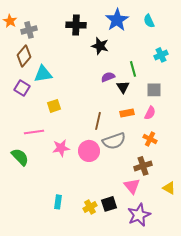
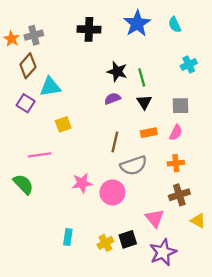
orange star: (10, 21) -> (12, 39), moved
black star: (100, 46) -> (117, 72), moved
green line: (133, 69) -> (142, 77), moved
purple semicircle: (108, 77) -> (112, 99), moved
orange cross: (150, 139) -> (176, 163), turned -32
pink star: (61, 148) -> (82, 183), moved
pink circle: (89, 151) -> (112, 192), moved
brown cross: (143, 166) -> (179, 195), moved

